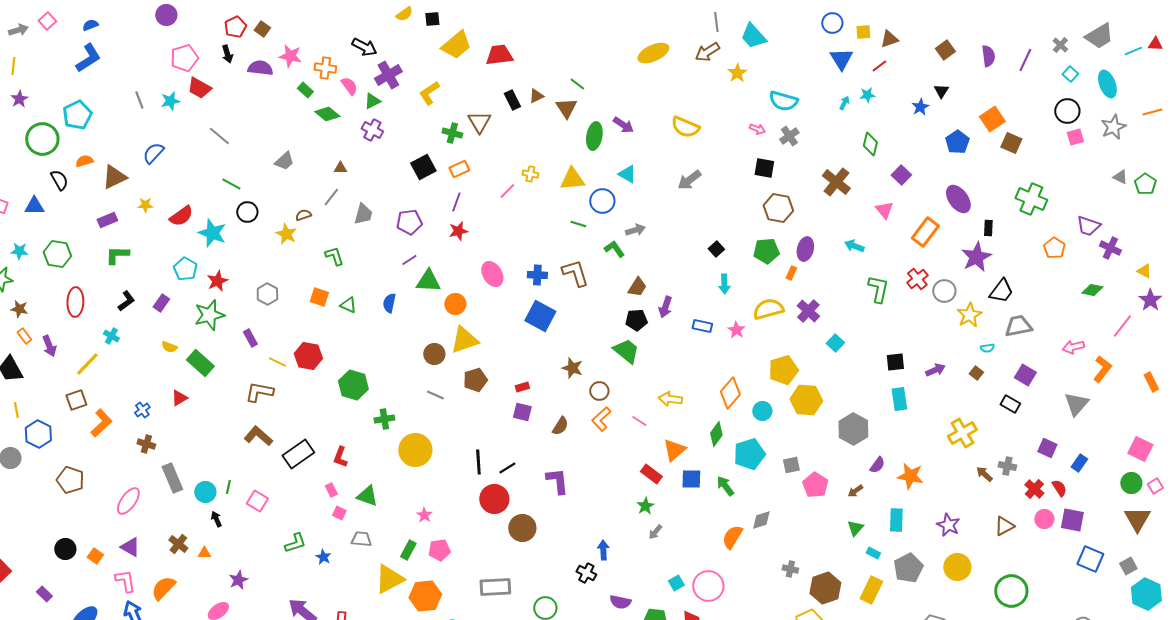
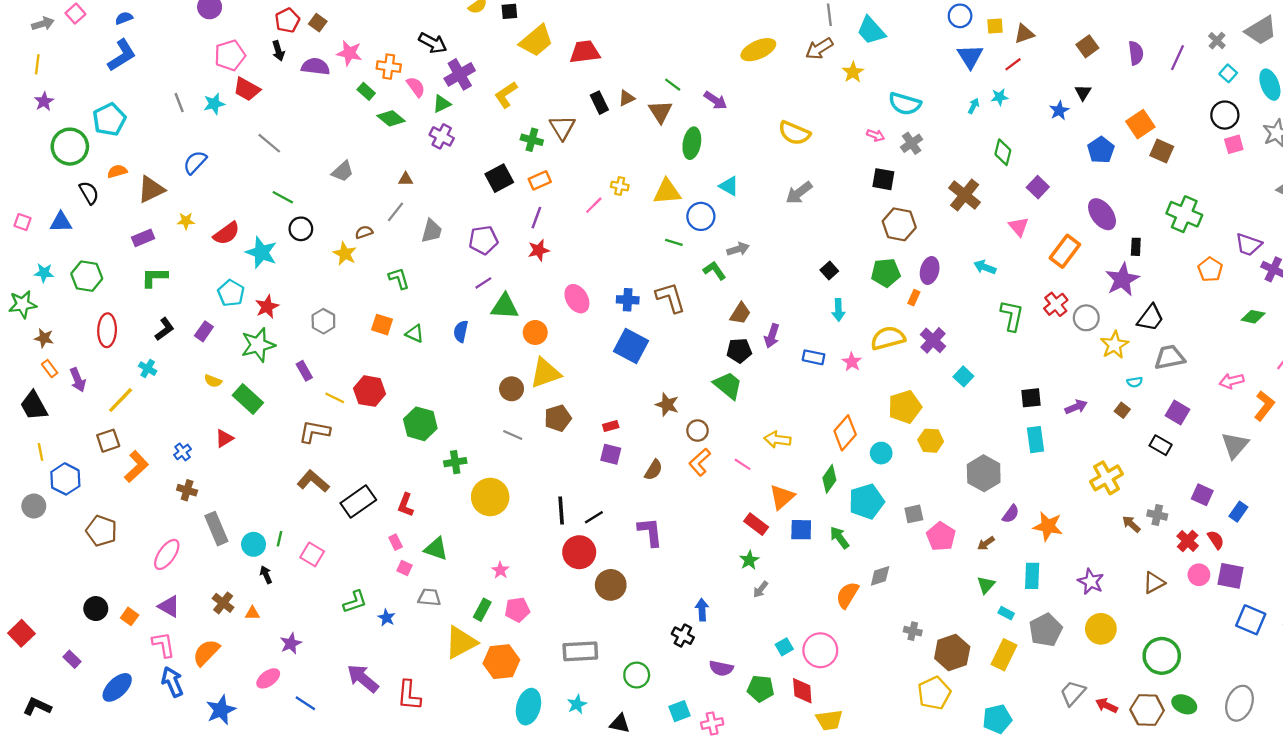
purple arrow: (623, 125) -> (716, 100), moved
yellow hexagon: (806, 400) -> (931, 441), size x0.7

